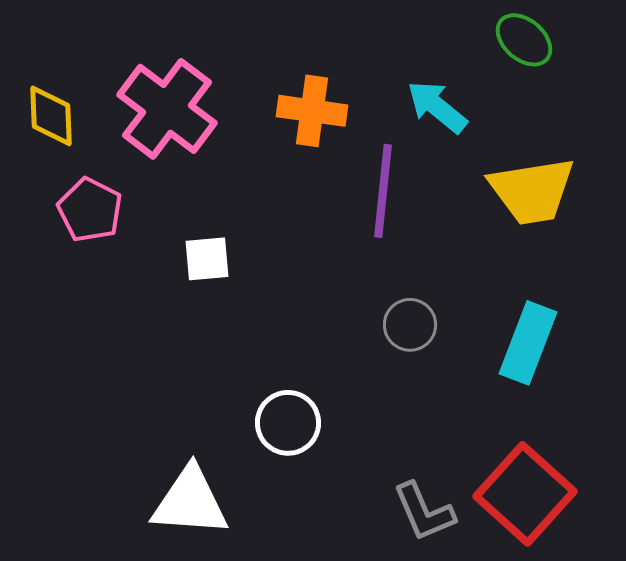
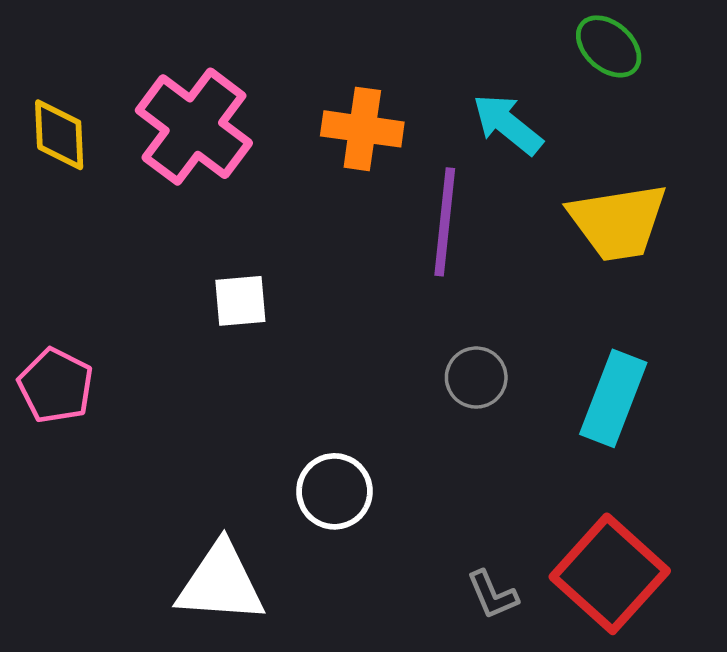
pink pentagon: (90, 210) -> (56, 386), moved
gray L-shape: (424, 512) -> (492, 595), size x0.7

